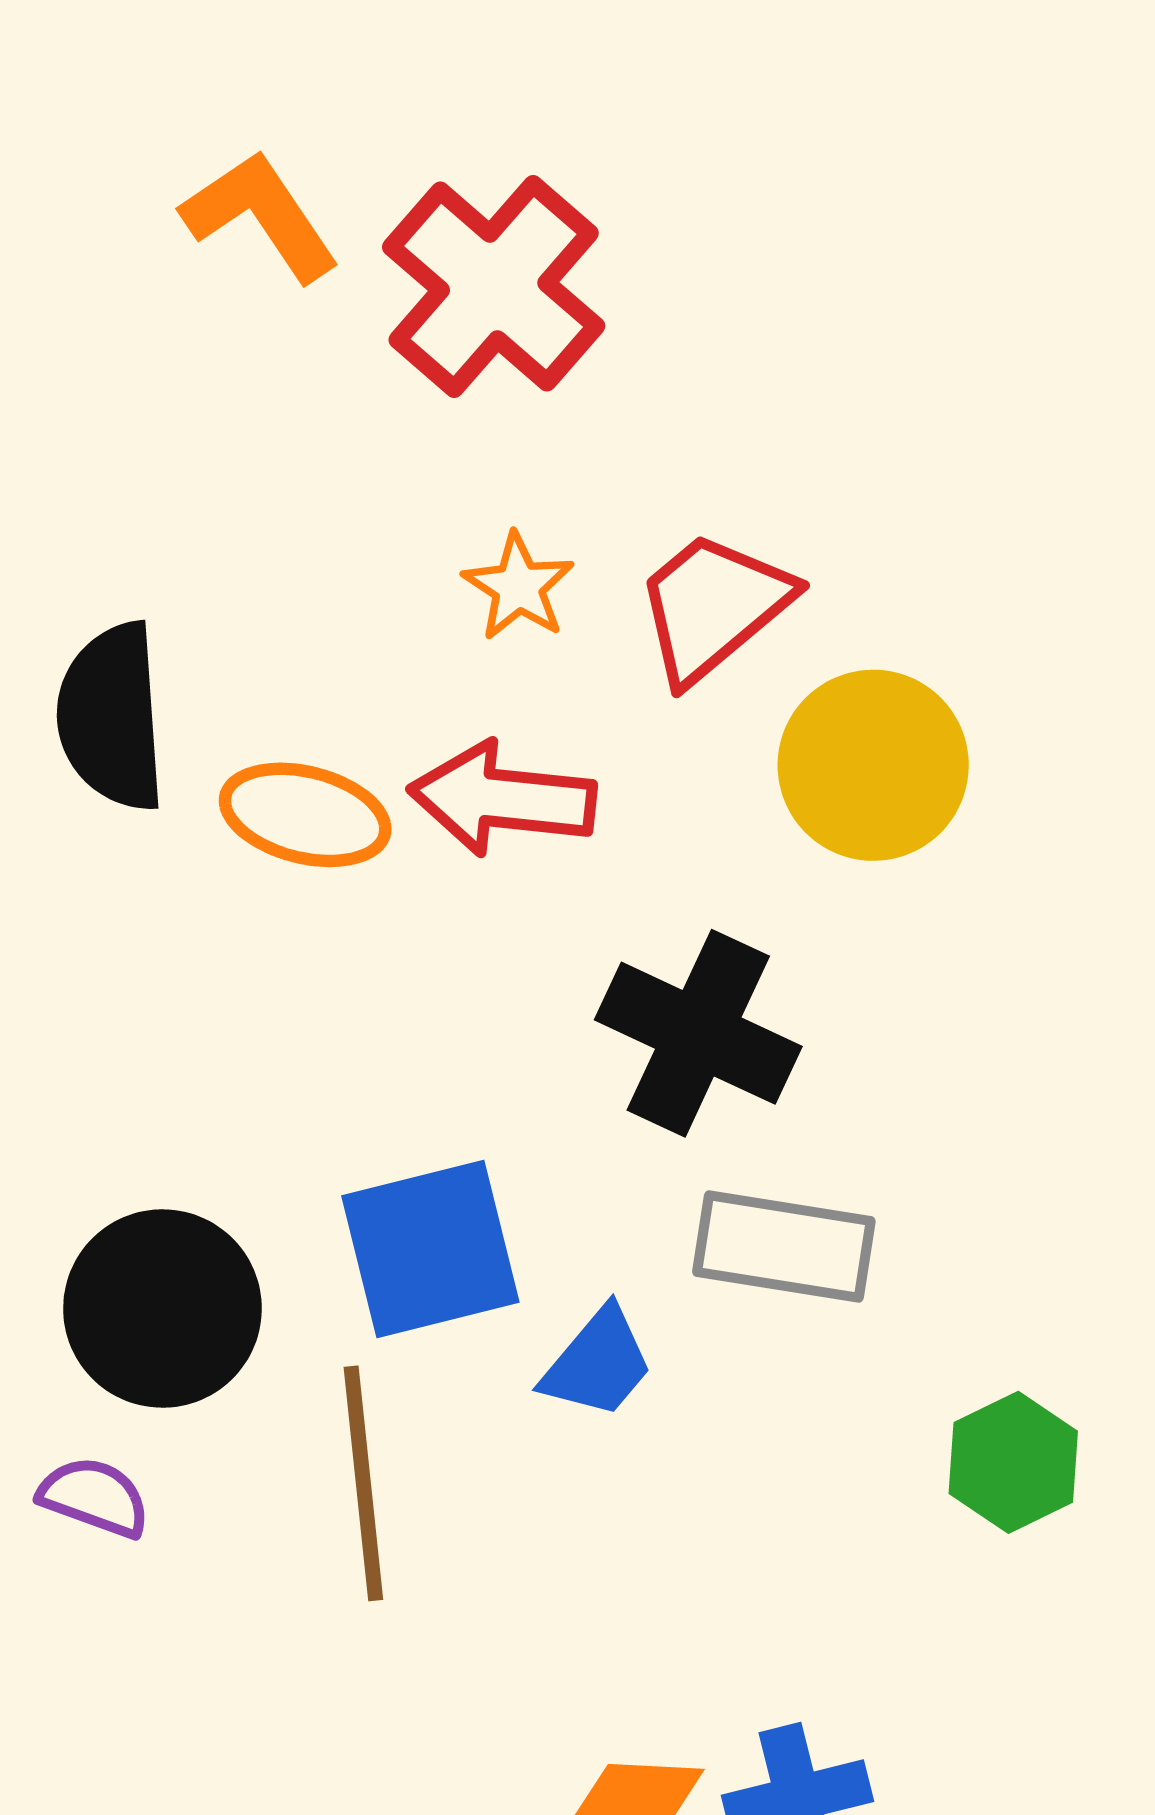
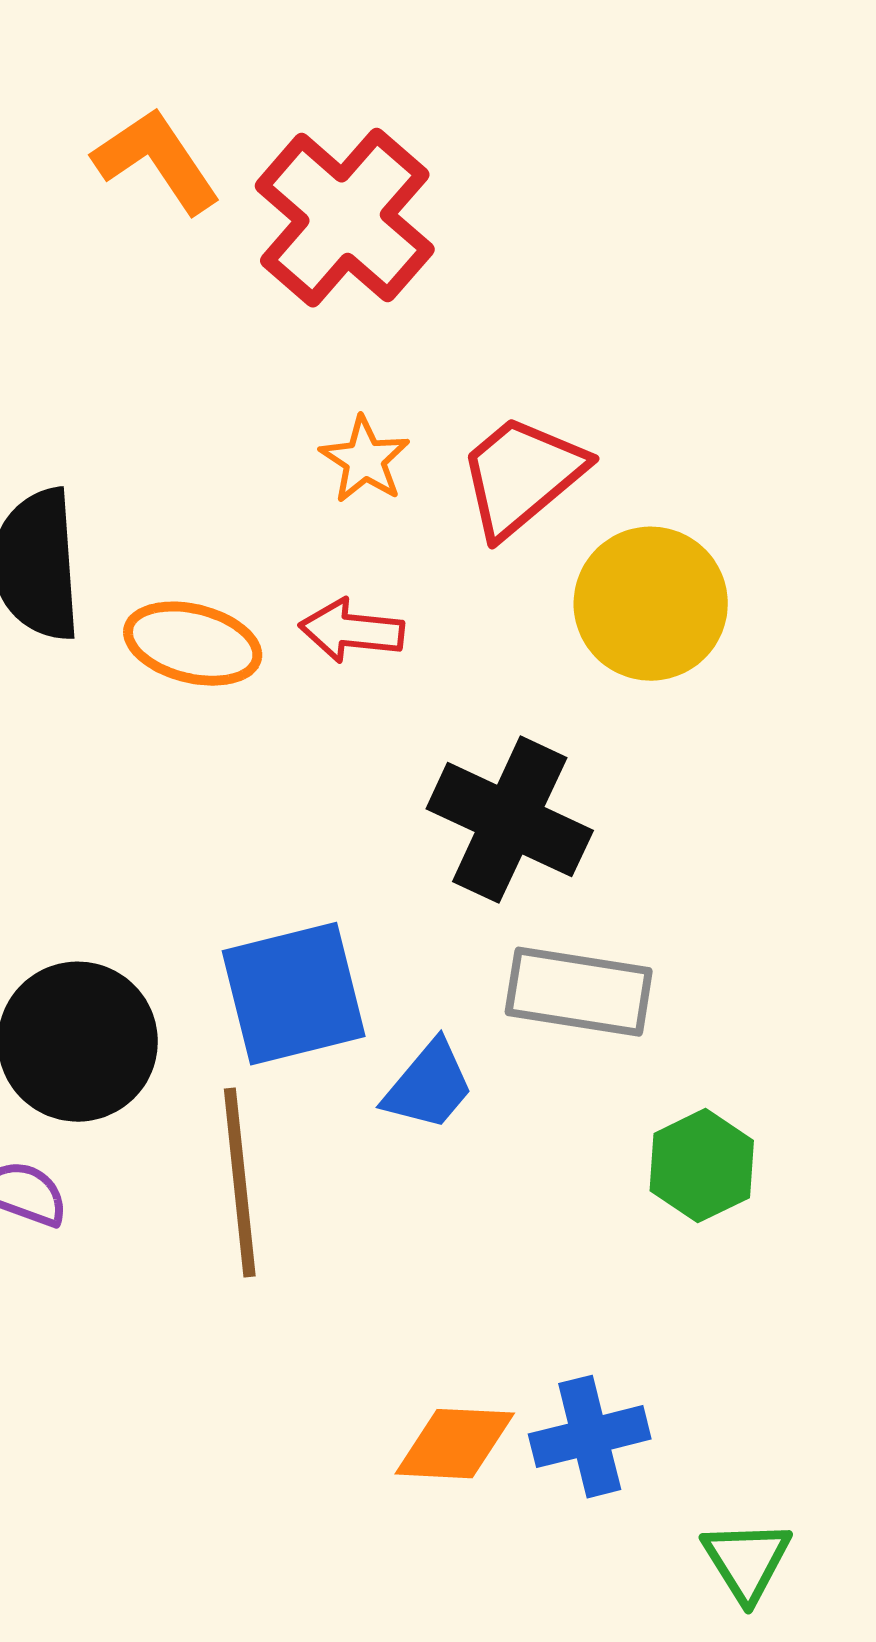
red arrow: (502, 799) -> (352, 631), size x0.7
green hexagon: (1013, 1462) -> (702, 1166), moved

